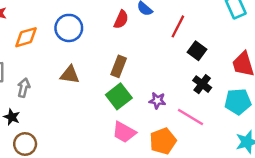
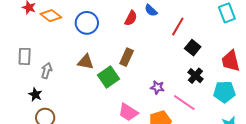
orange diamond: (26, 37) -> (51, 16), moved, turned 50
green square: (119, 96) -> (108, 77), moved

